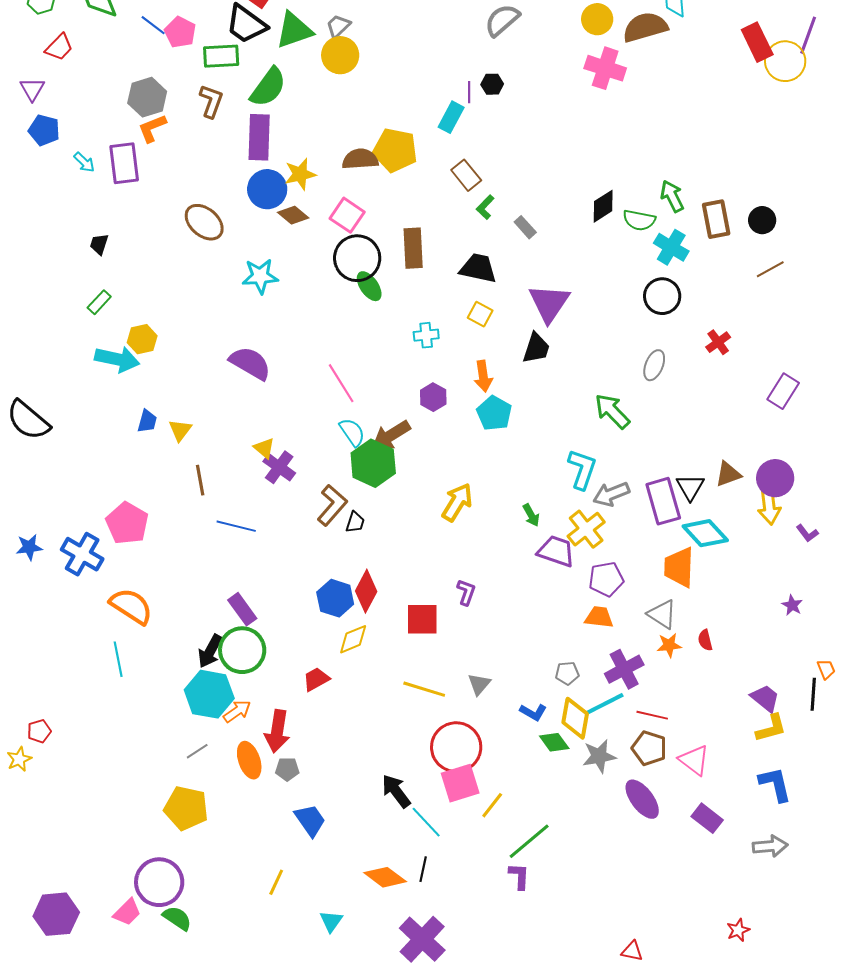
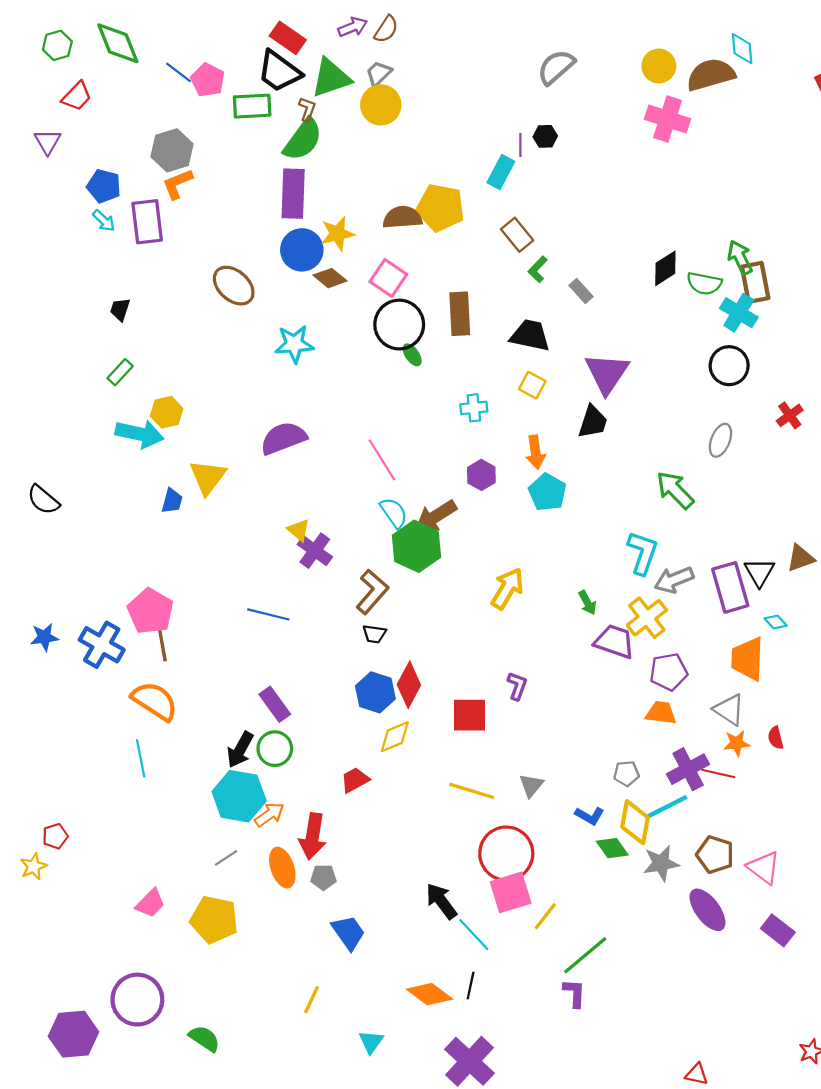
brown L-shape: (211, 101) -> (307, 109), moved, size x0.7
blue pentagon: (44, 130) -> (104, 186), moved
brown rectangle: (716, 219) -> (755, 282), moved
green ellipse: (369, 286) -> (412, 355), size x0.7
purple semicircle: (250, 363) -> (283, 438), turned -51
black semicircle: (28, 420) -> (43, 500), size x0.7
yellow triangle: (180, 430) -> (208, 477), moved, size x1.5
brown line: (200, 480) -> (162, 645), moved
black trapezoid: (355, 522) -> (374, 634), moved, turned 80
cyan diamond: (705, 533) -> (776, 622), size x0.5
green circle: (242, 650) -> (275, 749), size x0.7
red line: (652, 715) -> (718, 773), moved
purple circle: (159, 882) -> (137, 1000), moved
pink trapezoid: (127, 912) -> (150, 903), moved

